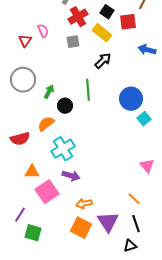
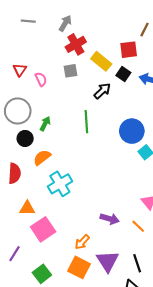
black square: (107, 12) -> (123, 74), moved
pink semicircle: (43, 31) -> (41, 79), moved
black circle: (65, 106) -> (25, 138), moved
red semicircle: (20, 139) -> (15, 173), turned -72
purple arrow: (71, 176) -> (110, 219), moved
orange line: (134, 199) -> (138, 226), moved
orange arrow: (84, 204) -> (82, 242), turned -35
green square: (33, 233) -> (42, 274), moved, turned 36

